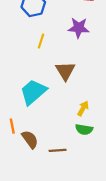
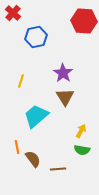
purple star: (79, 28) -> (63, 73), moved, turned 30
yellow line: (41, 41) -> (21, 81), moved

